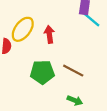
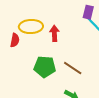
yellow ellipse: (23, 29) -> (31, 27), turned 45

